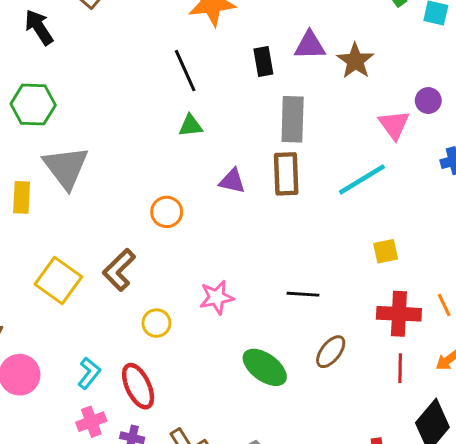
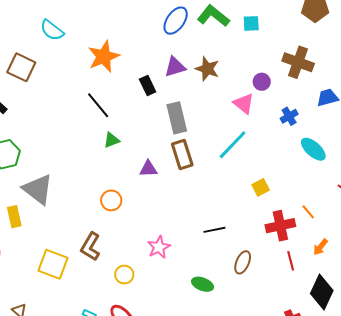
green ellipse: (265, 367) -> (203, 284), size x0.7

